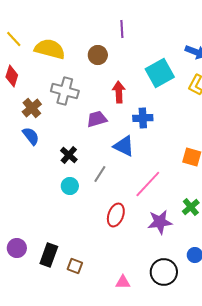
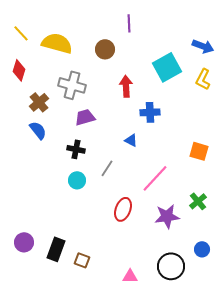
purple trapezoid: (97, 119) -> (85, 117), moved
blue triangle: (124, 146) -> (131, 140), size x0.6
black cross: (69, 155) -> (76, 149), turned -30

